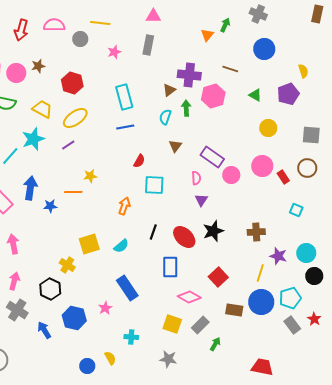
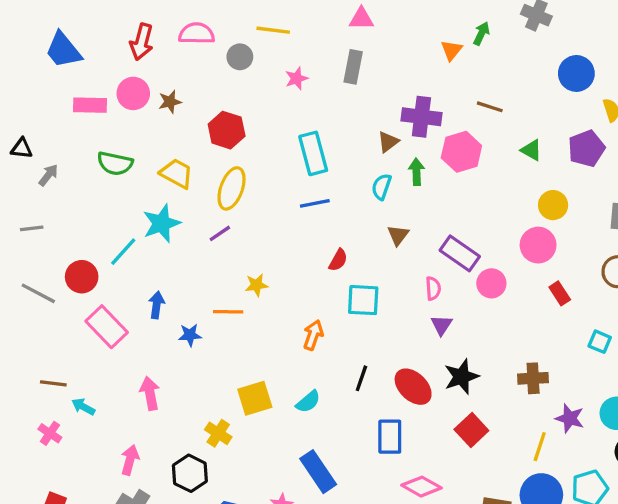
blue circle: (264, 49) -> (576, 73), moved
pink circle: (16, 73) -> (133, 93), moved
yellow ellipse: (75, 118) -> (232, 188), turned -35
pink circle: (262, 166) -> (538, 245), moved
red rectangle: (283, 177) -> (560, 293), moved
blue arrow: (30, 188) -> (157, 305), size x0.7
pink arrow: (13, 244) -> (150, 393), moved
red square: (218, 277) -> (471, 430), moved

